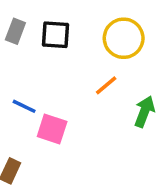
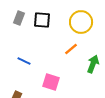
pink square: (52, 129) -> (51, 82), moved

